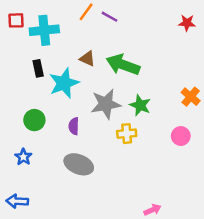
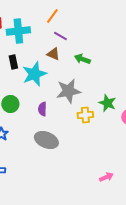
purple line: (109, 17) -> (60, 36), moved
green arrow: (123, 65) -> (82, 59), size x0.6
green star: (140, 105) -> (107, 103), moved

